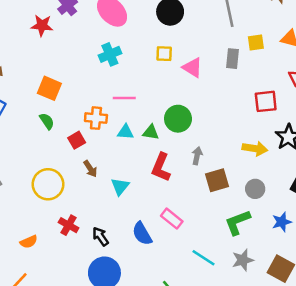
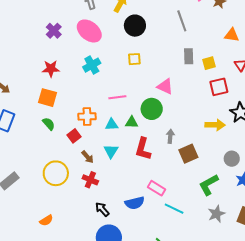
red star: (42, 25) -> (51, 69), moved
yellow square: (256, 42) -> (209, 63), moved
pink triangle: (192, 68) -> (165, 86), moved
pink line: (124, 98) -> (117, 97), moved
cyan triangle: (120, 187) -> (111, 151), moved
gray circle: (255, 189) -> (232, 159), moved
red cross: (69, 225) -> (90, 180), moved
blue semicircle: (142, 234) -> (135, 203), turned -66
cyan line: (204, 258) -> (174, 209), moved

